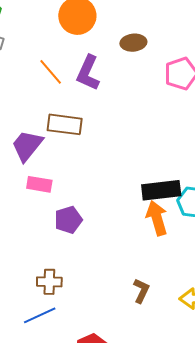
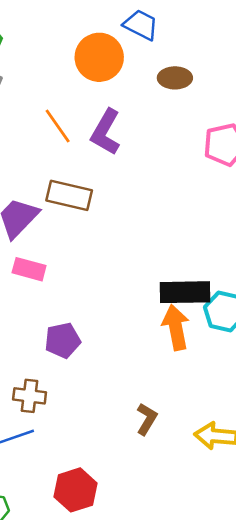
brown ellipse: (133, 43) -> (175, 78), moved
purple pentagon: (68, 220) -> (63, 340), moved

